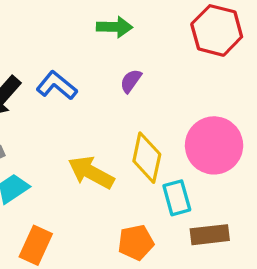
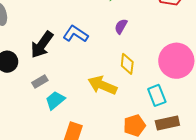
yellow diamond: (147, 158) -> (127, 64), moved, size x0.7
brown rectangle: (210, 235) -> (167, 123), moved

